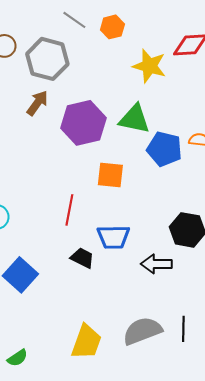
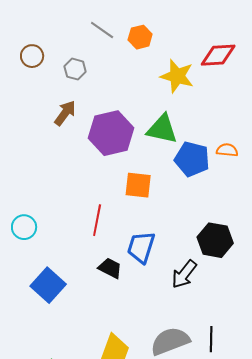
gray hexagon: (47, 59) -> (75, 69), size x0.5
blue trapezoid: (113, 237) -> (141, 247), turned 108
black arrow: (156, 264) -> (184, 274), turned -52

